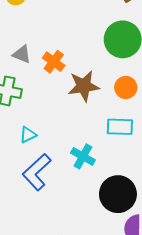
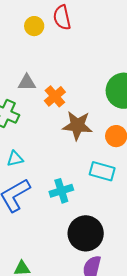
gray triangle: (22, 54) -> (27, 83), turned -36
cyan cross: (83, 156) -> (61, 191), turned 30

